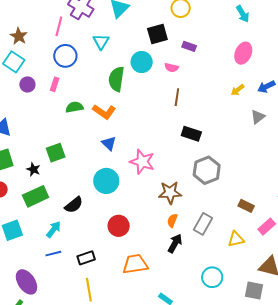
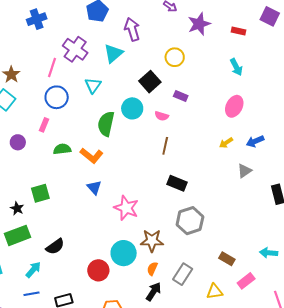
black square: (157, 34) -> (150, 82), turned -30
purple circle: (27, 84) -> (18, 142), moved
cyan circle: (106, 181) -> (124, 253), moved

